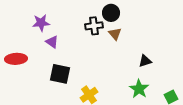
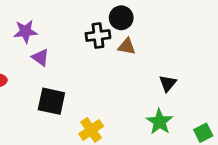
brown triangle: (115, 34) -> (127, 47), turned -40
black triangle: (145, 61) -> (168, 83), turned -32

